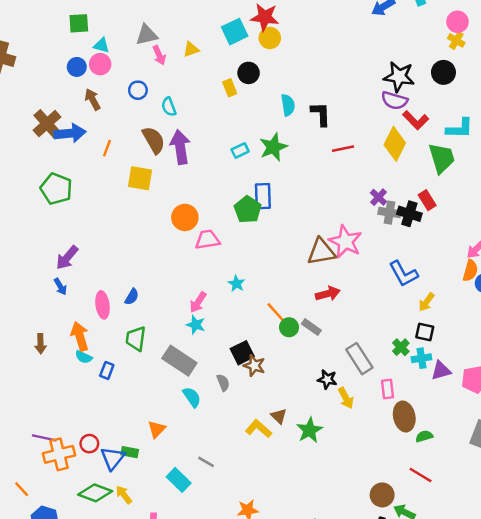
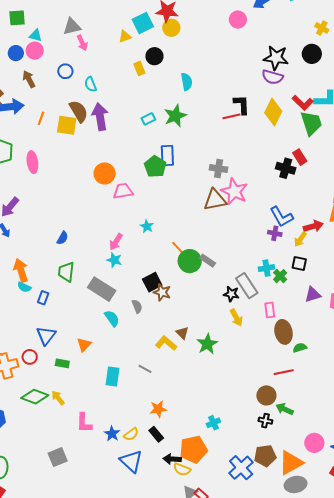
pink circle: (457, 22) -> (238, 20), moved
yellow triangle: (191, 49) -> (125, 36), moved
black L-shape: (321, 114) -> (242, 105), moved
red L-shape: (416, 120) -> (303, 103), moved
yellow square: (140, 178) -> (67, 125), moved
purple cross: (378, 197) -> (275, 233), moved, turned -32
gray cross: (389, 213) -> (219, 169), moved
red arrow: (328, 294) -> (313, 226), moved
pink ellipse: (103, 305) -> (32, 162), moved
green circle: (289, 327) -> (190, 261), size x1.5
cyan cross: (421, 358) -> (266, 268), moved
black star: (327, 379) -> (231, 294), moved
blue triangle: (113, 458) -> (46, 336), moved
gray line: (206, 462) -> (145, 369), moved
red line: (421, 475) -> (284, 372), moved, turned -42
cyan rectangle: (179, 480) -> (112, 376), moved, turned 54

